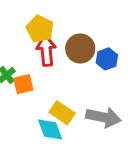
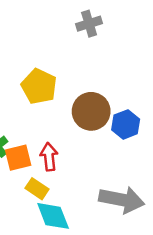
red arrow: (46, 51) -> (49, 157), moved, size x0.7
yellow rectangle: (62, 113) -> (37, 189), moved, size x0.7

